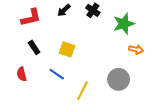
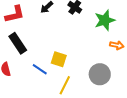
black rectangle: (34, 47) -> (18, 43), size x1.5
yellow square: (67, 49) -> (59, 59), moved

